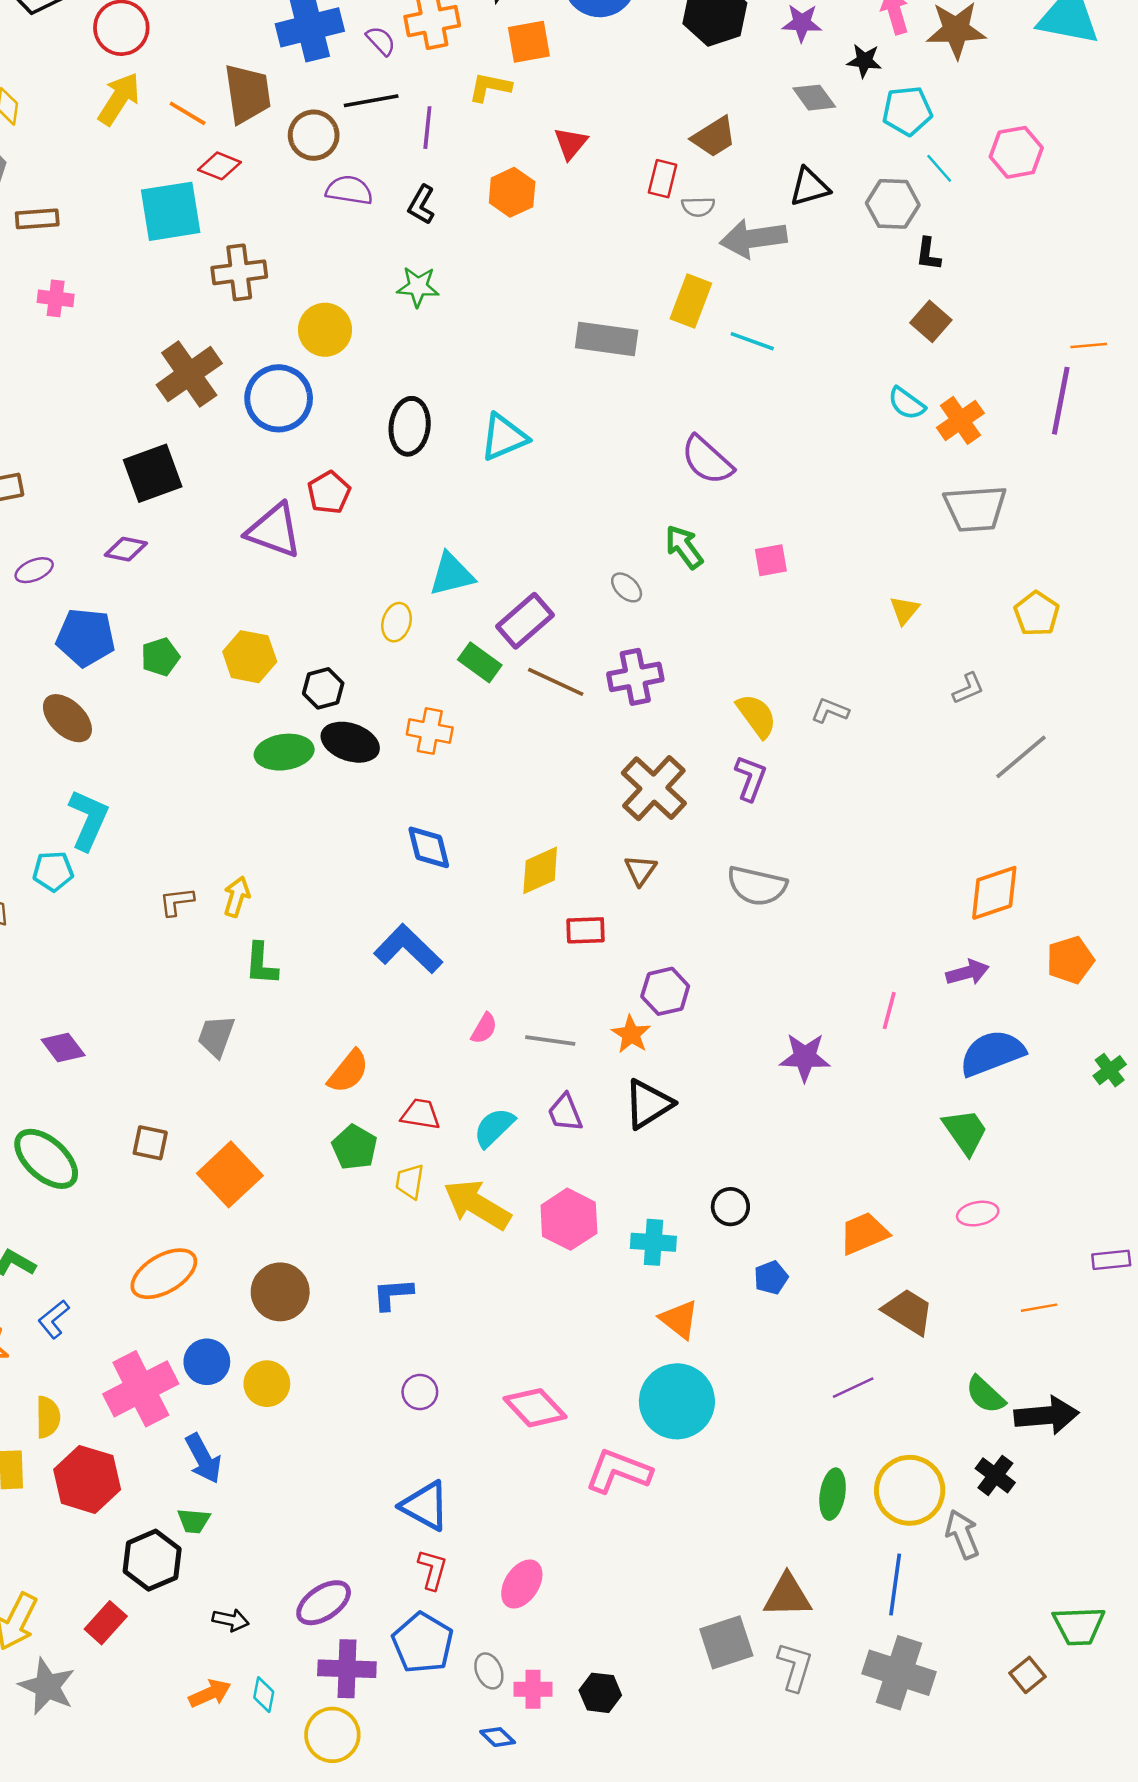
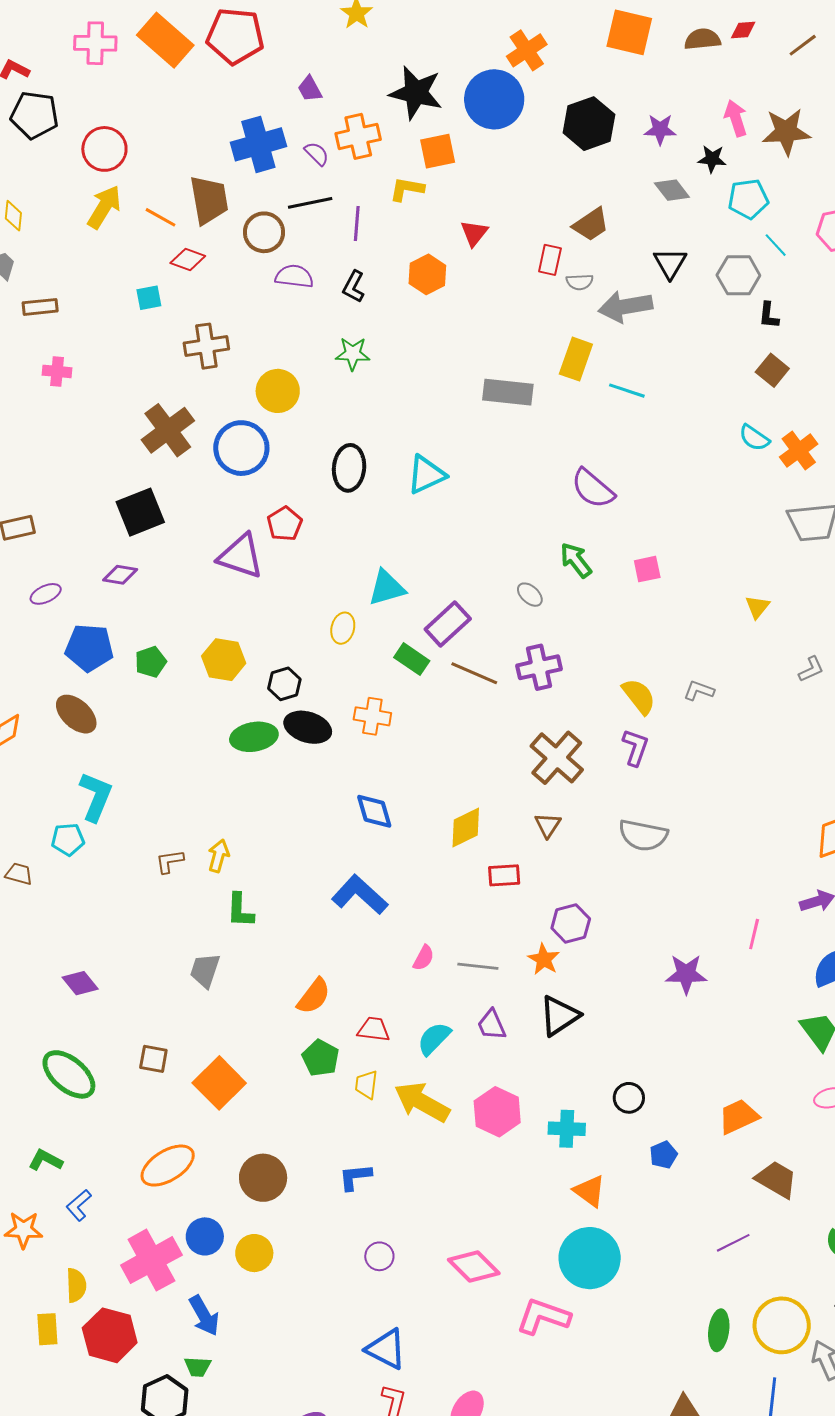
black triangle: (809, 187) -> (670, 263), turned -42
cyan square: (171, 211) -> (149, 298), size x0.5

